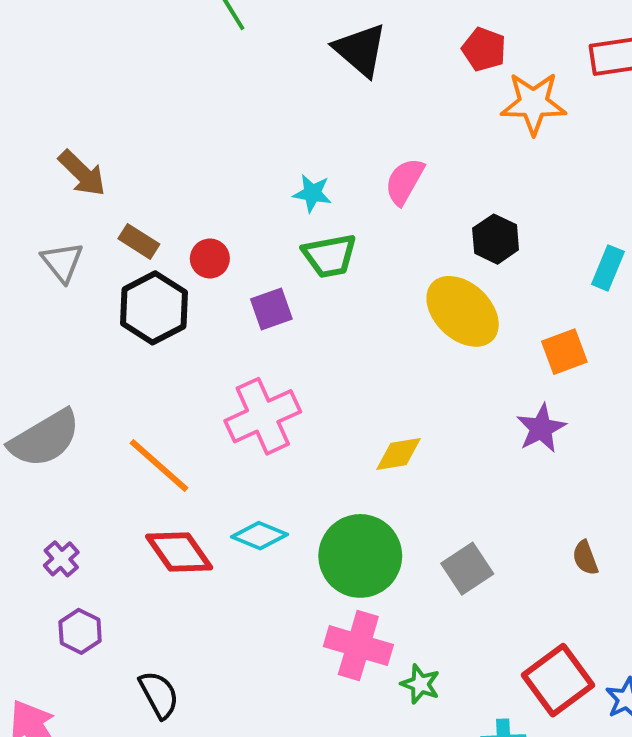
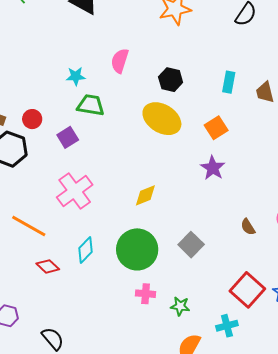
green trapezoid: (330, 256) -> (91, 105), turned -148
cyan diamond: (260, 536) -> (86, 250), turned -56
red diamond: (179, 552) -> (48, 266), size x0.7
pink cross: (358, 646) -> (146, 294), size x0.6

